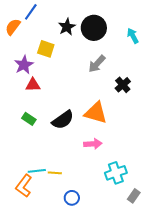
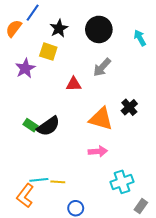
black star: (67, 27) -> (59, 28), moved
red triangle: (33, 85) -> (74, 84), moved
black cross: (123, 85) -> (129, 107), moved
black semicircle: (63, 120) -> (48, 126), moved

